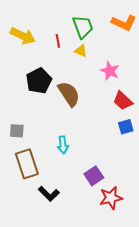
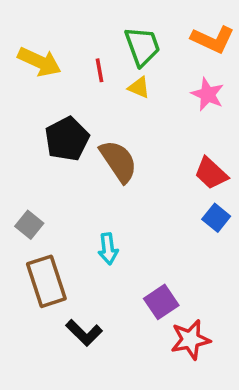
pink star: (110, 71) -> (208, 94), moved
blue square: (126, 127) -> (216, 218), turned -35
gray square: (17, 131) -> (29, 225), turned 35

